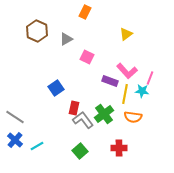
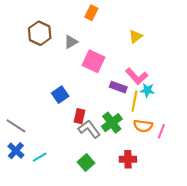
pink square: (87, 57) -> (94, 61), size x1.5
pink line: (150, 78) -> (161, 131), moved
cyan star: (142, 91) -> (147, 90), moved

